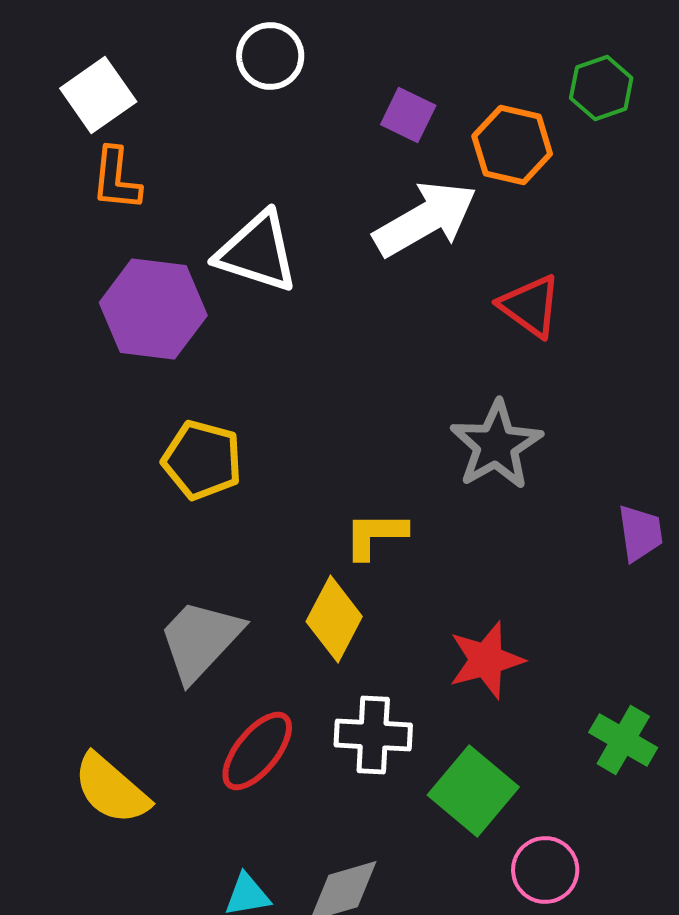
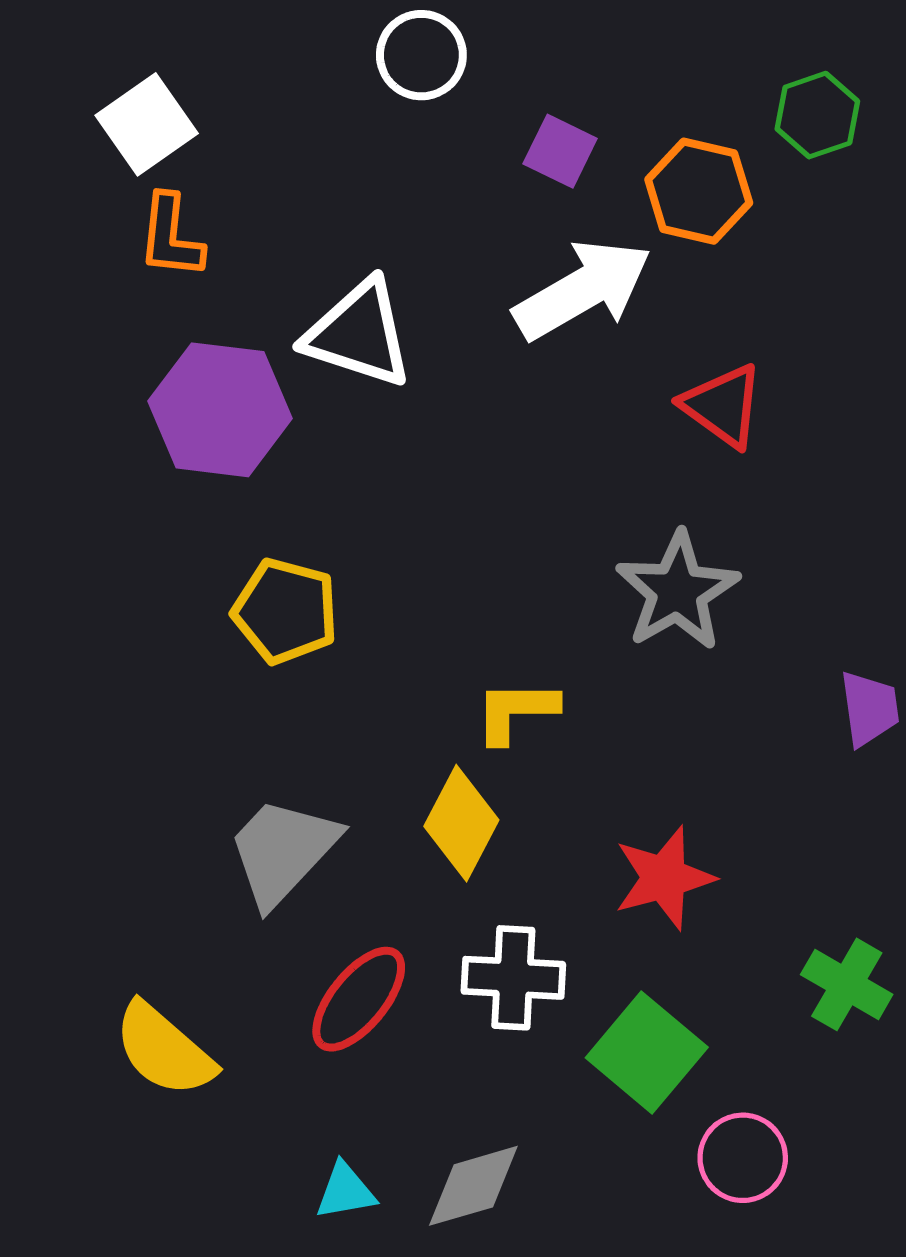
white circle: (270, 56) -> (421, 55), moved

